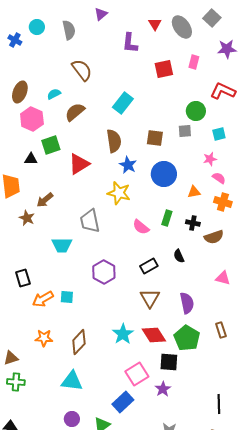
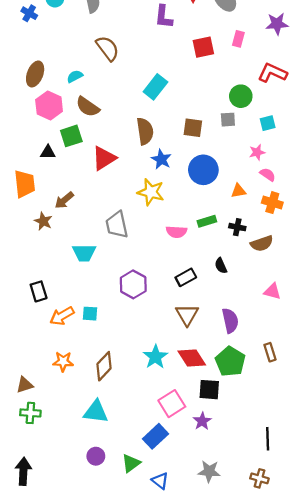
brown semicircle: (75, 112) -> (88, 107), moved, turned -105
green rectangle: (167, 218) -> (207, 221), turned 56
pink semicircle: (141, 227) -> (176, 232), turned -36

